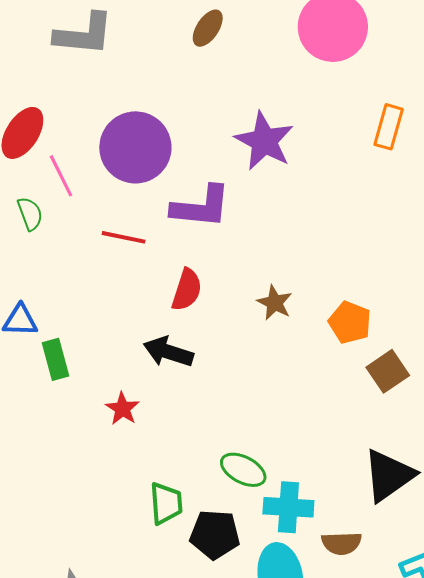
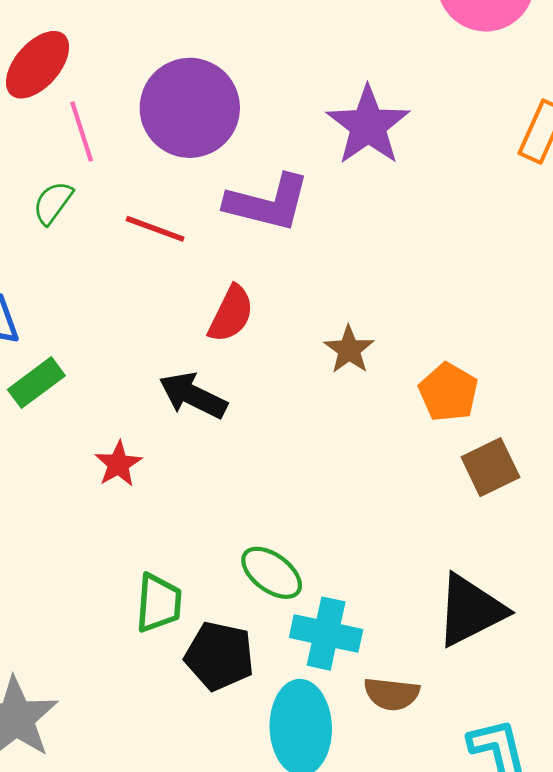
green semicircle: (30, 214) -> (53, 203), moved, turned -132
green rectangle: (56, 359) -> (36, 383), turned 60

